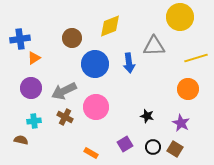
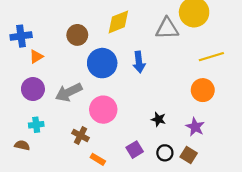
gray triangle: (154, 46) -> (167, 28), moved
brown cross: (65, 117) -> (81, 136), moved

